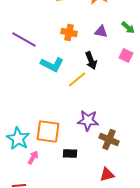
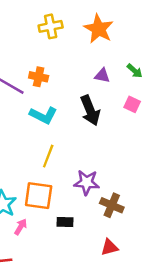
orange cross: (69, 33) -> (39, 77), moved
black arrow: (91, 61) -> (90, 110), size x1.4
yellow line: (77, 80) -> (48, 156), moved, turned -30

